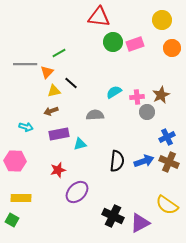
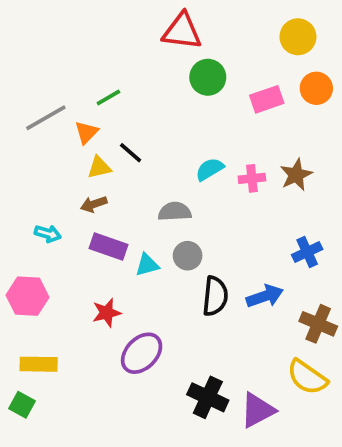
pink rectangle: (135, 44) -> (267, 99), moved
gray line: (25, 64) -> (46, 118), turned -30
gray circle: (147, 112) -> (188, 256), moved
purple rectangle: (59, 134) -> (108, 246), turned 30
brown cross: (169, 162) -> (318, 324), moved

